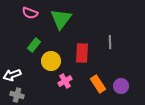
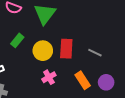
gray line: (110, 42) -> (95, 53), moved, turned -64
yellow circle: (51, 61) -> (43, 51), moved

